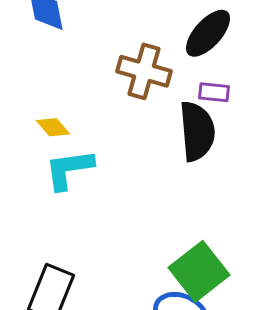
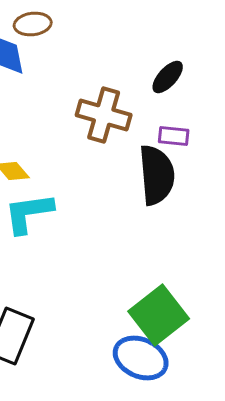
black ellipse: (208, 33) -> (168, 77), size x0.7

